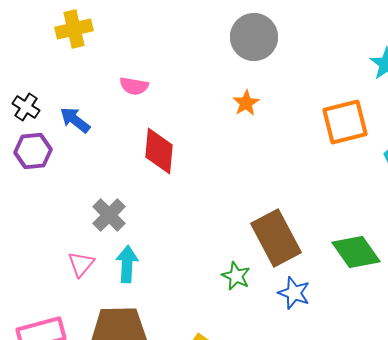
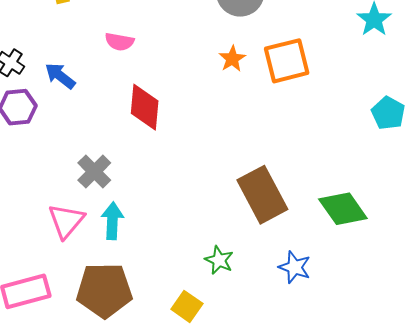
orange square: (345, 122) -> (287, 61), moved
pink triangle: (81, 264) -> (66, 221), size x1.4
green star: (236, 276) -> (219, 260), moved
blue star: (294, 293) -> (295, 267), moved

